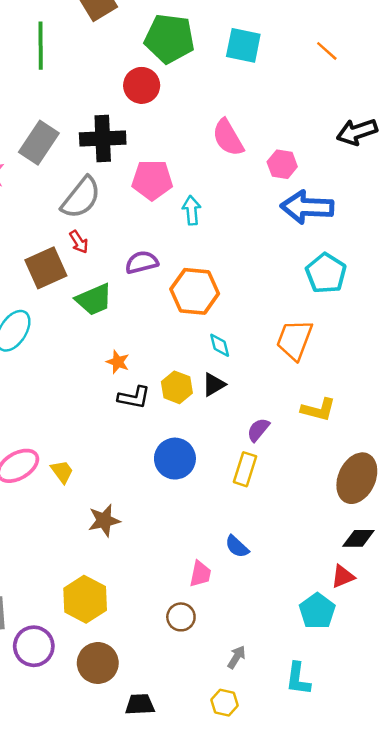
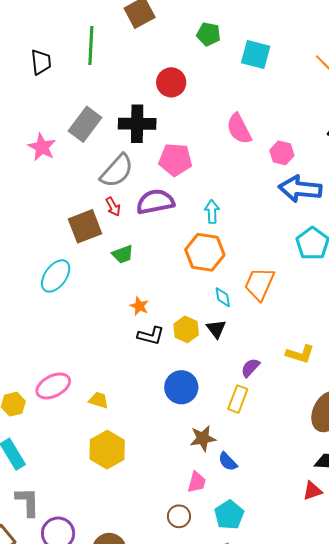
green pentagon: (170, 39) -> (209, 34), moved, size x0.6
cyan arrow: (192, 210) -> (212, 212), moved
purple semicircle: (142, 262) -> (155, 202), moved, size x1.4
green trapezoid: (94, 299) -> (123, 254), size x0.7
orange trapezoid: (294, 340) -> (259, 284), moved
black triangle: (214, 385) -> (216, 329), turned -40
yellow trapezoid: (62, 472) -> (99, 400), moved, turned -40
brown star: (104, 520) -> (203, 438), moved
yellow hexagon: (85, 599) -> (107, 450), moved
cyan pentagon: (317, 611) -> (229, 515), moved

